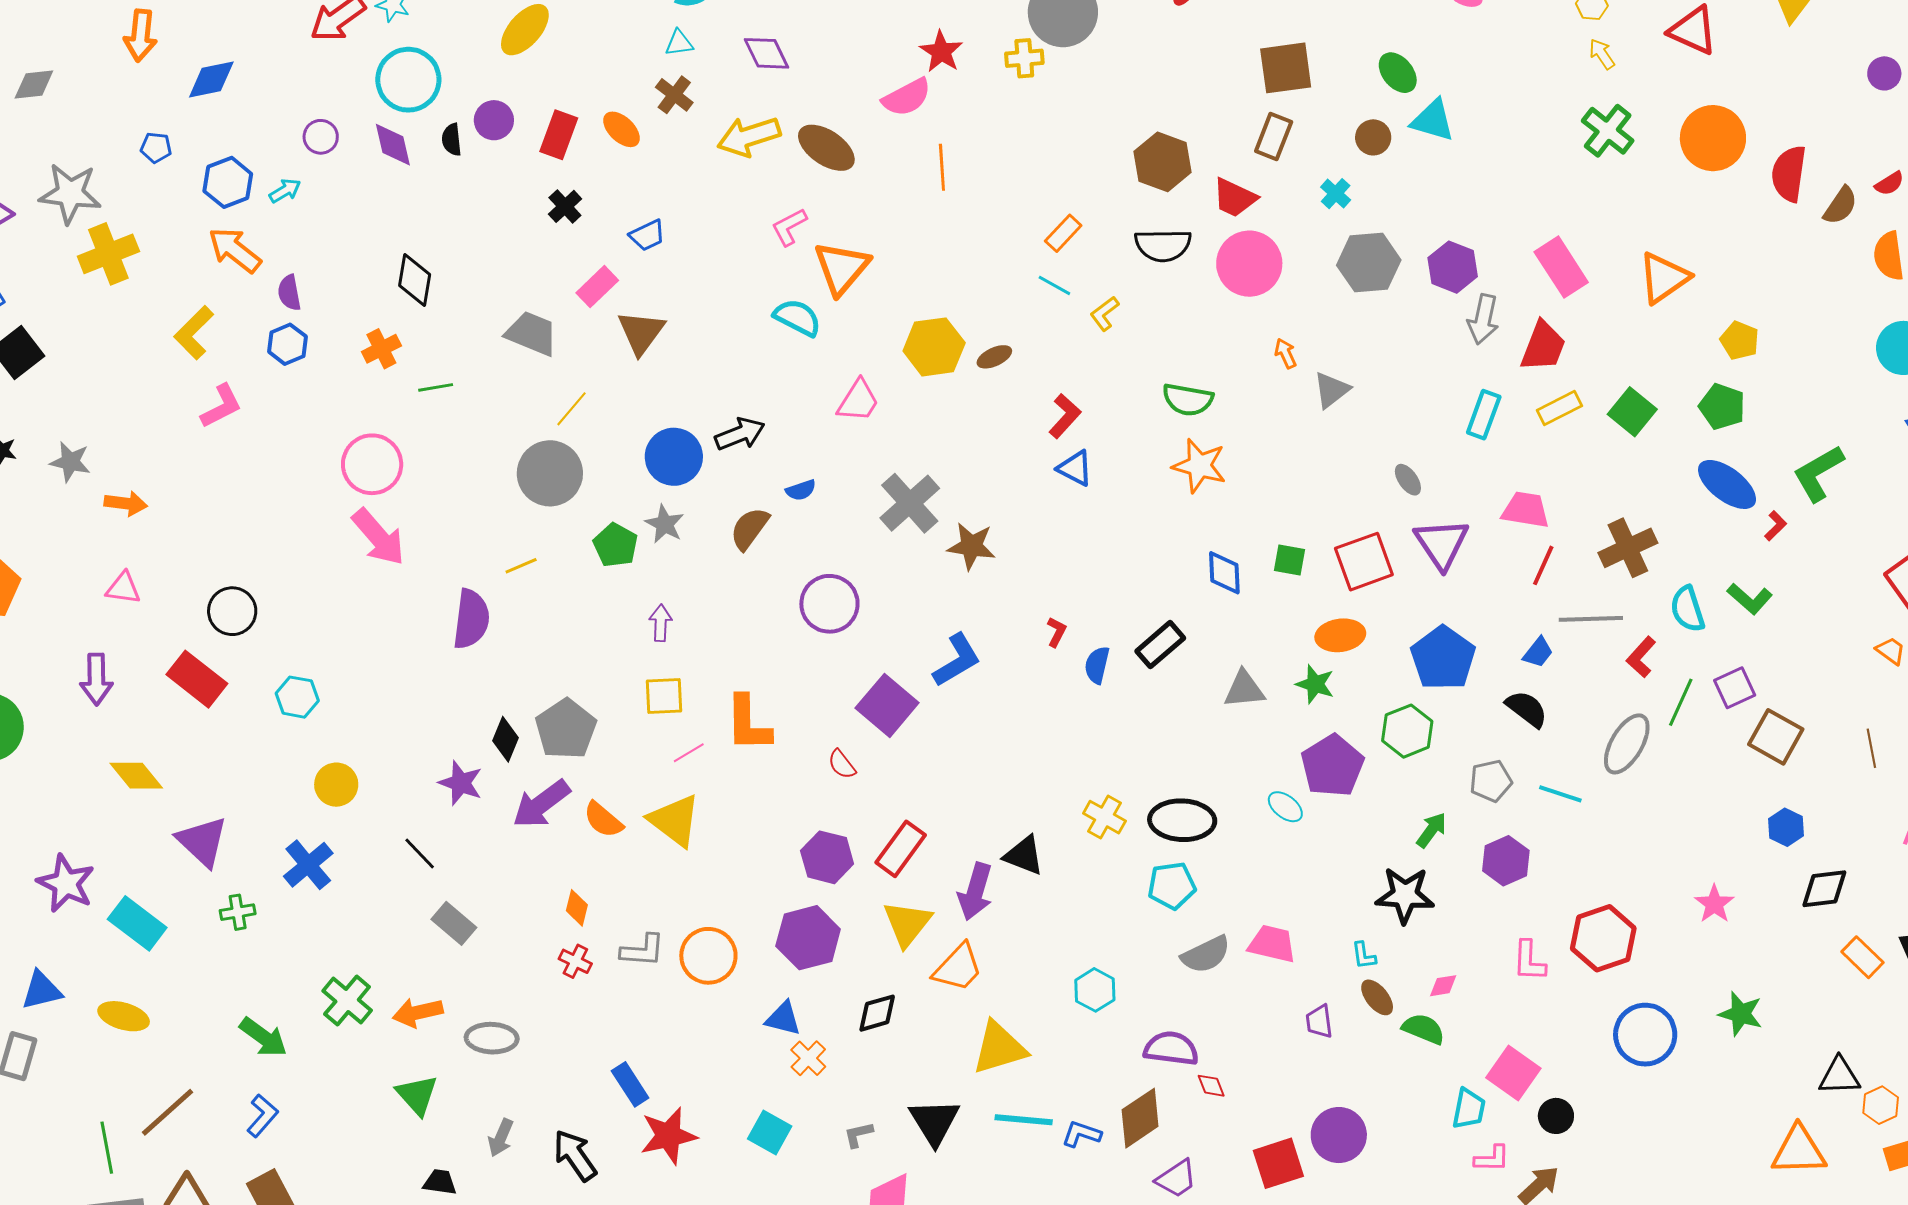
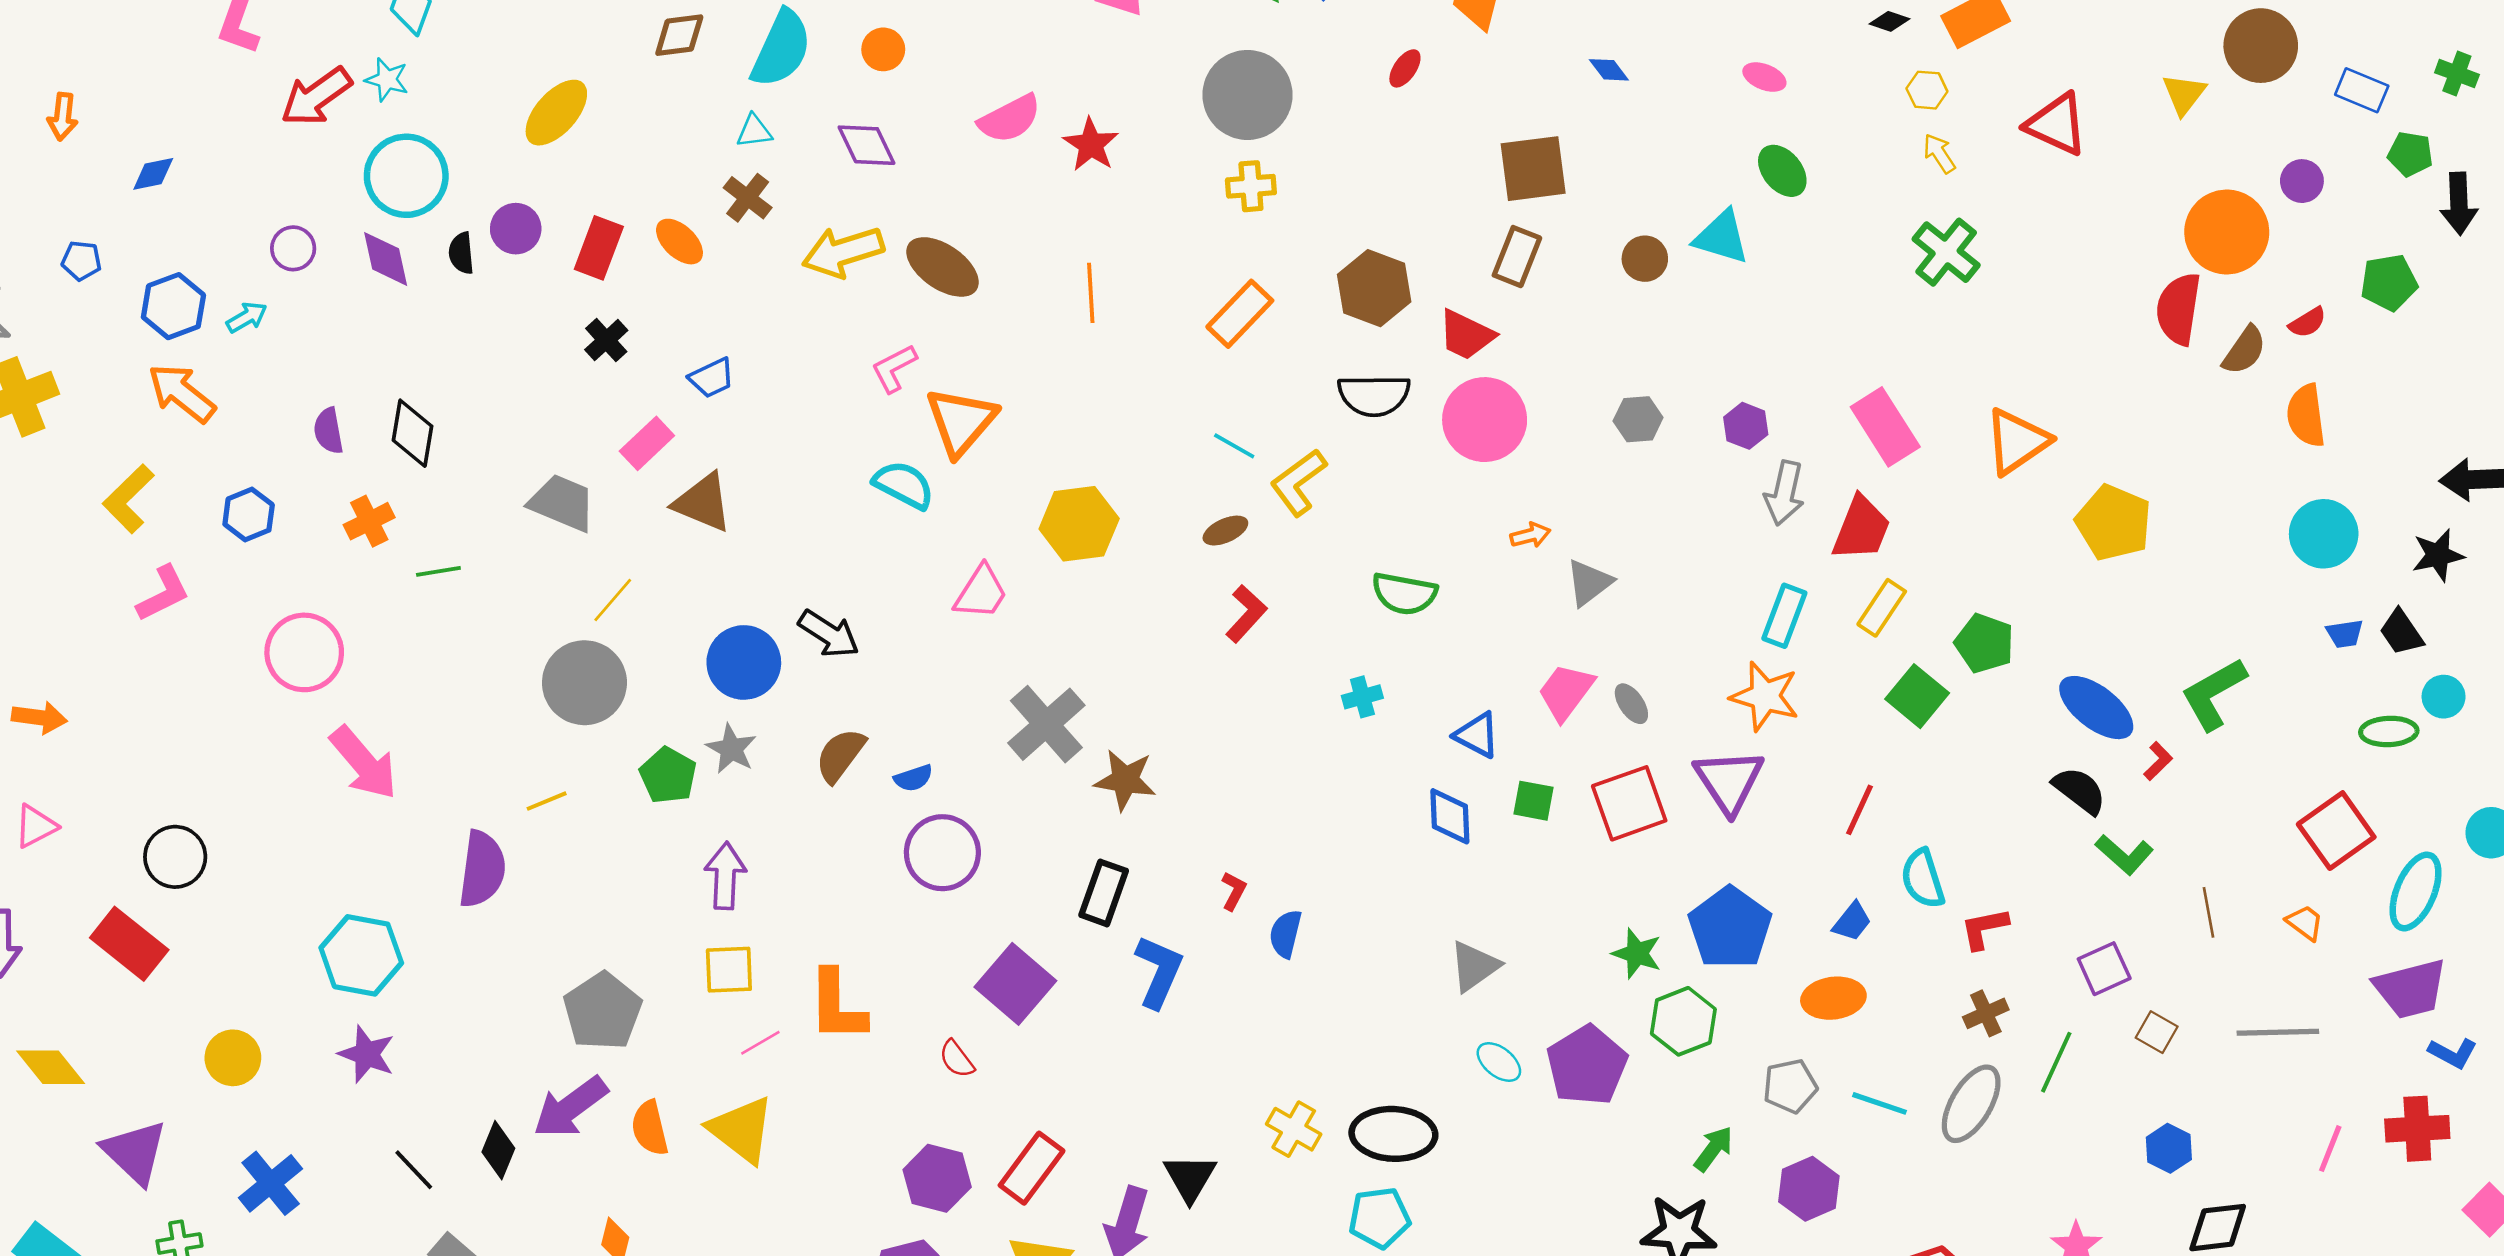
orange arrow: (141, 35) -> (63, 117), size x0.7
yellow cross: (1024, 58) -> (1251, 186), moved
green ellipse: (1398, 73) -> (1782, 171), moved
blue diamond: (211, 80) -> (153, 174), size x0.7
pink semicircle: (907, 97) -> (1010, 119), moved
orange circle: (1713, 138) -> (2227, 232), moved
cyan cross: (1336, 194) -> (1362, 697), moved, turned 32
orange rectangle: (1063, 233) -> (1240, 314), moved, size x1.4
gray hexagon: (1369, 263) -> (1638, 419), size x0.6
purple hexagon: (1453, 267) -> (1746, 426), size x0.7
purple semicircle: (289, 293) -> (328, 431), moved
yellow L-shape: (1105, 313) -> (1298, 482), size x1.5
brown triangle: (641, 332) -> (703, 503), turned -44
yellow pentagon: (1740, 340) -> (2114, 523), size x1.5
orange arrow: (1286, 353) -> (1530, 535), turned 100
brown ellipse: (994, 357) -> (1225, 531), moved
green pentagon: (1722, 407) -> (1984, 643), moved
yellow rectangle: (1559, 408) -> (1882, 608), turned -30
green square: (1632, 412) -> (1917, 696), moved
black arrow: (740, 434) -> (829, 634), turned 54
pink circle: (372, 464) -> (304, 652), moved
orange star: (1199, 466) -> (1765, 696), moved
blue triangle: (1075, 468) -> (1477, 735), moved
gray ellipse: (1408, 480) -> (1631, 704), moved
blue semicircle: (801, 490) -> (913, 778), moved
pink trapezoid: (1526, 510) -> (1566, 692), moved, turned -63
brown cross: (1628, 548) -> (1986, 1013), moved, size x0.6
pink triangle: (123, 588) -> (36, 826), turned -36
cyan semicircle: (1687, 609) -> (1923, 879), moved
gray line: (1591, 619) -> (2278, 1032), moved
purple arrow: (661, 623) -> (725, 876), size x1.4
orange ellipse: (1340, 635) -> (1833, 998), moved
black rectangle: (1160, 645) -> (1104, 893), moved, turned -30
red L-shape: (1641, 657) -> (1984, 928), turned 36
blue L-shape: (957, 660) -> (1159, 972), moved, turned -36
green star: (1315, 684) -> (1637, 953), moved
gray triangle: (1244, 689) -> (1474, 966), turned -30
cyan hexagon: (297, 697) -> (361, 955), moved, size x1.5
green line: (1681, 702) -> (2056, 1062), moved
black semicircle: (1527, 709) -> (2080, 790), moved
brown square: (1776, 737) -> (2157, 1032), size x0.6
black diamond: (506, 739) -> (498, 1150), moved
gray ellipse: (1627, 744) -> (1971, 1104), moved
brown line: (1871, 748) -> (2208, 912), moved
purple star: (461, 783) -> (367, 1054), moved
yellow circle: (336, 785) -> (233, 1058), moved
cyan ellipse: (1285, 807) -> (1499, 1062), moved
orange semicircle: (603, 820) -> (650, 1128), turned 36
black triangle: (1024, 855) -> (1190, 1178), turned 39

